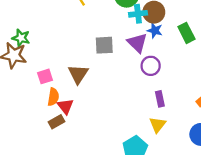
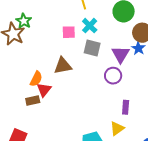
cyan cross: (138, 14) -> (90, 26), moved, turned 35
purple circle: (151, 66) -> (113, 76), moved
brown triangle: (78, 74) -> (63, 66), turned 30
pink square: (45, 76) -> (69, 32), moved

